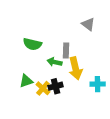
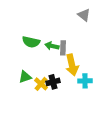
gray triangle: (88, 24) -> (84, 15), moved
green arrow: (54, 62) -> (52, 46), moved
cyan cross: (98, 84) -> (85, 81), moved

